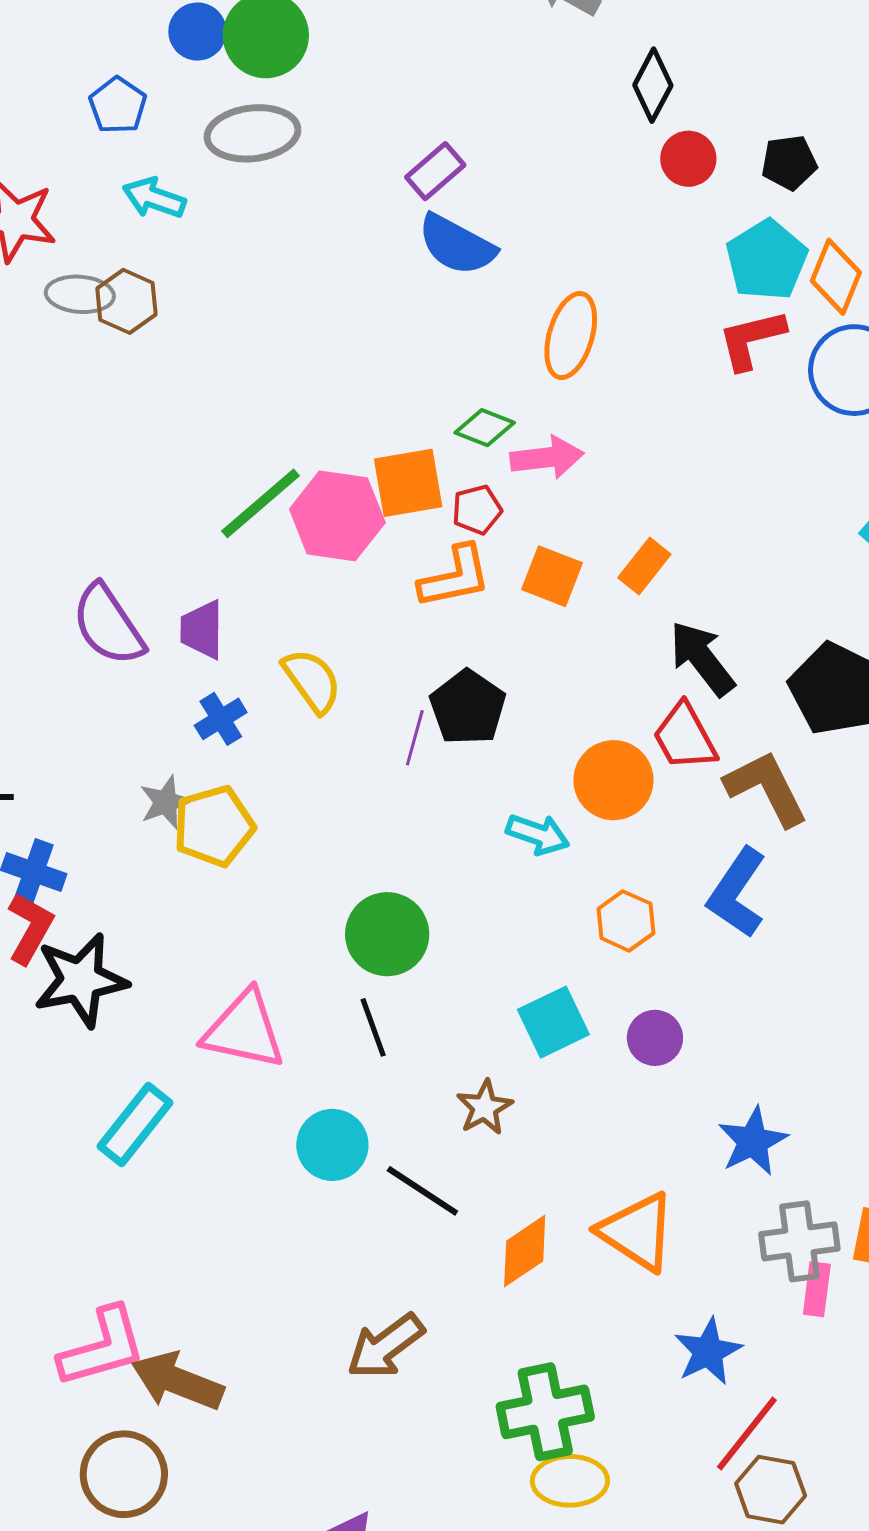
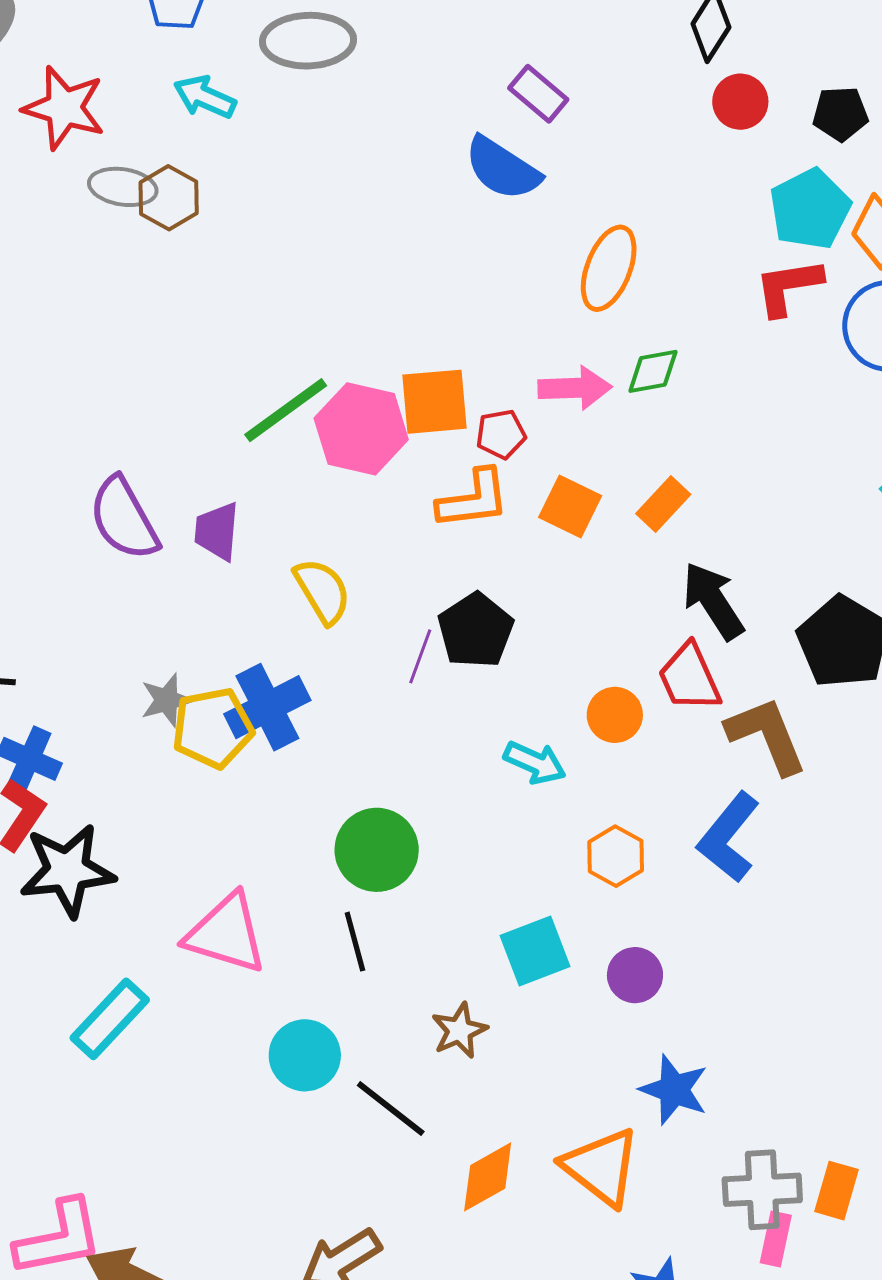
purple rectangle: (435, 171) -> (538, 94), moved, turned 76
green diamond: (485, 428) -> (653, 371), moved, turned -36
blue cross: (221, 719) -> (267, 707), moved, size x1.6
orange circle: (613, 780) -> (615, 715), size x0.7
blue star: (753, 1141) -> (674, 1090), moved, turned -30

